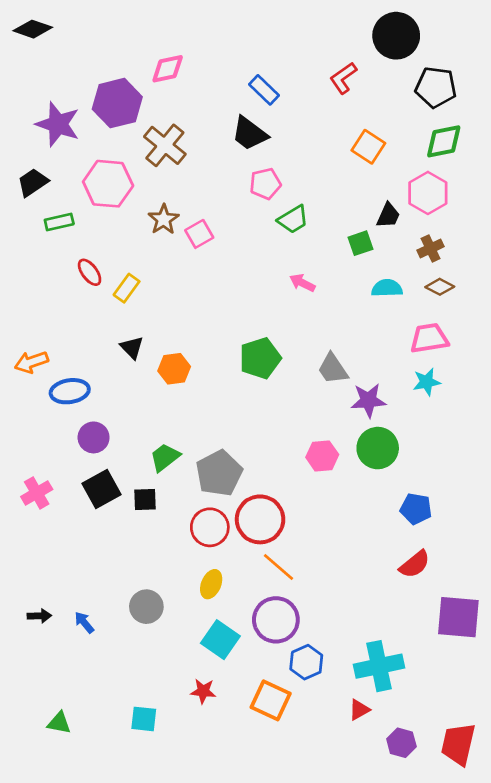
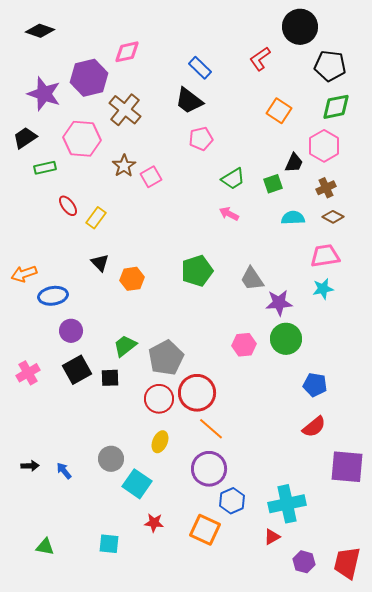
black diamond: (33, 29) -> (40, 31), moved
green trapezoid: (293, 219) -> (233, 179), moved
cyan square: (220, 640) -> (137, 484), moved

